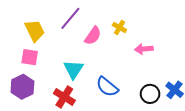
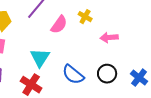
black circle: (150, 94) -> (107, 74), moved

